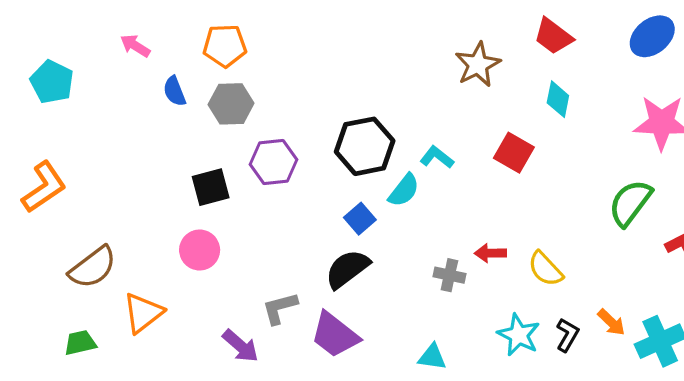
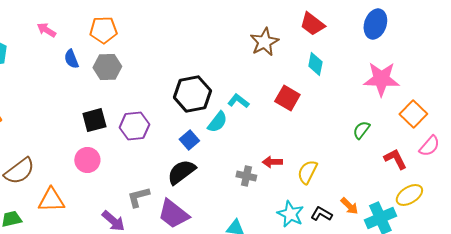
blue ellipse: (652, 36) -> (375, 24), turned -32
purple hexagon: (273, 162) -> (134, 126), moved
green semicircle: (630, 203) -> (361, 130), size x0.6
yellow semicircle: (545, 269) -> (307, 172), turned 70
orange triangle: (143, 313) -> (51, 200), turned 36
black L-shape: (567, 335) -> (321, 214), turned -90

